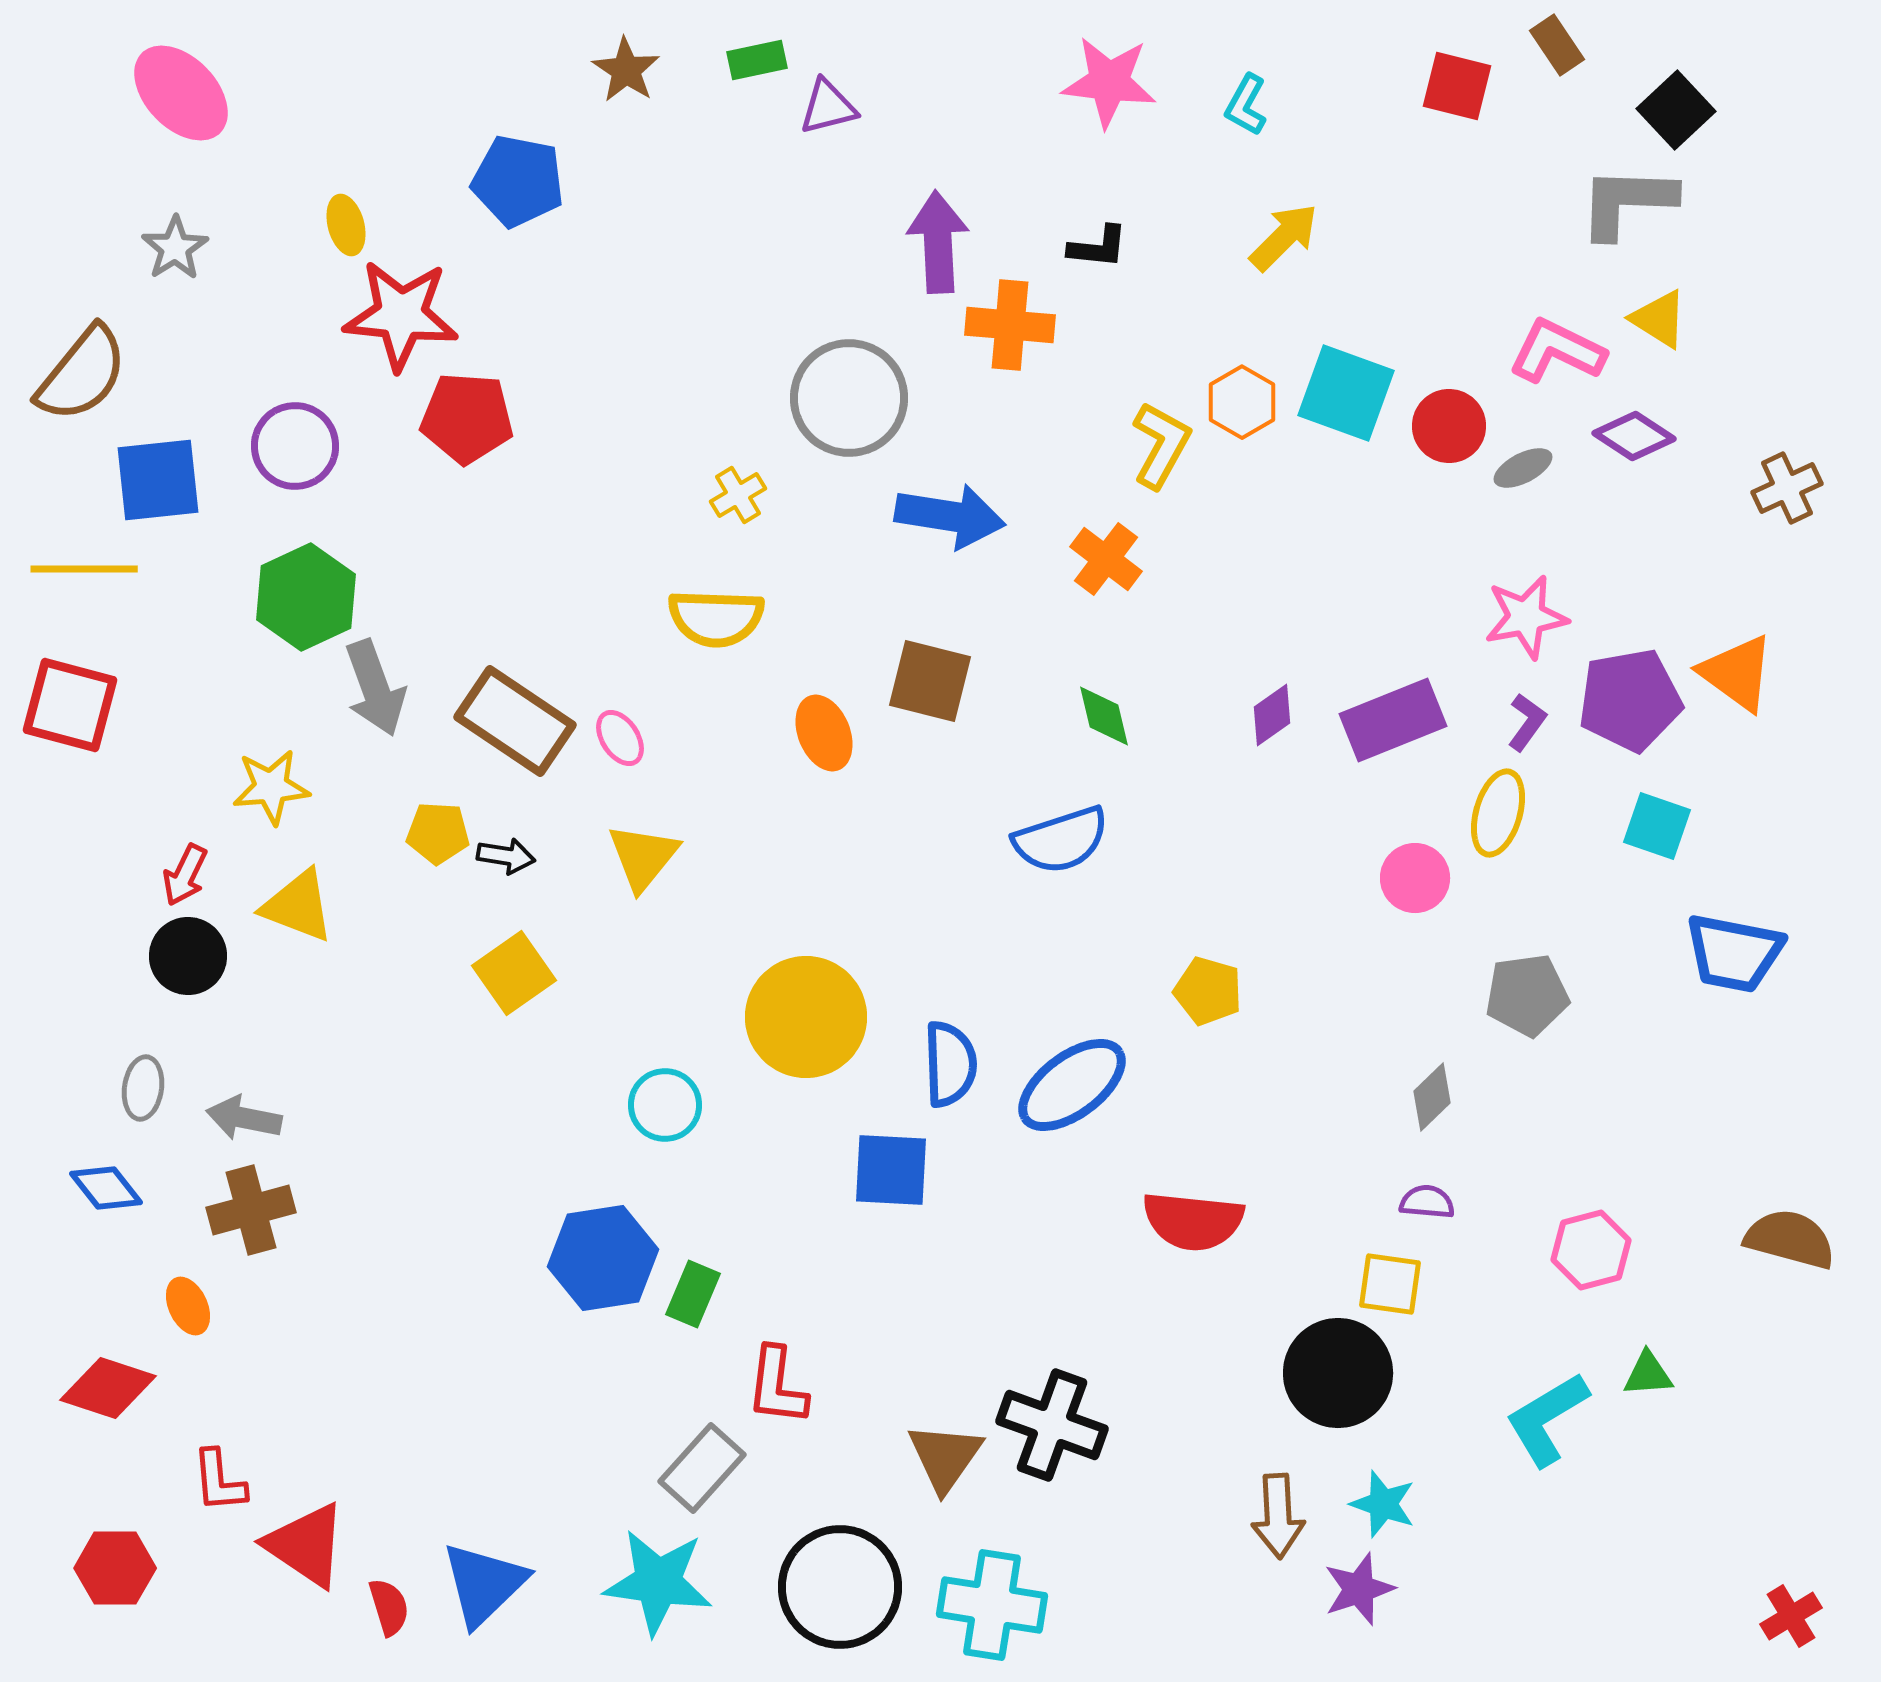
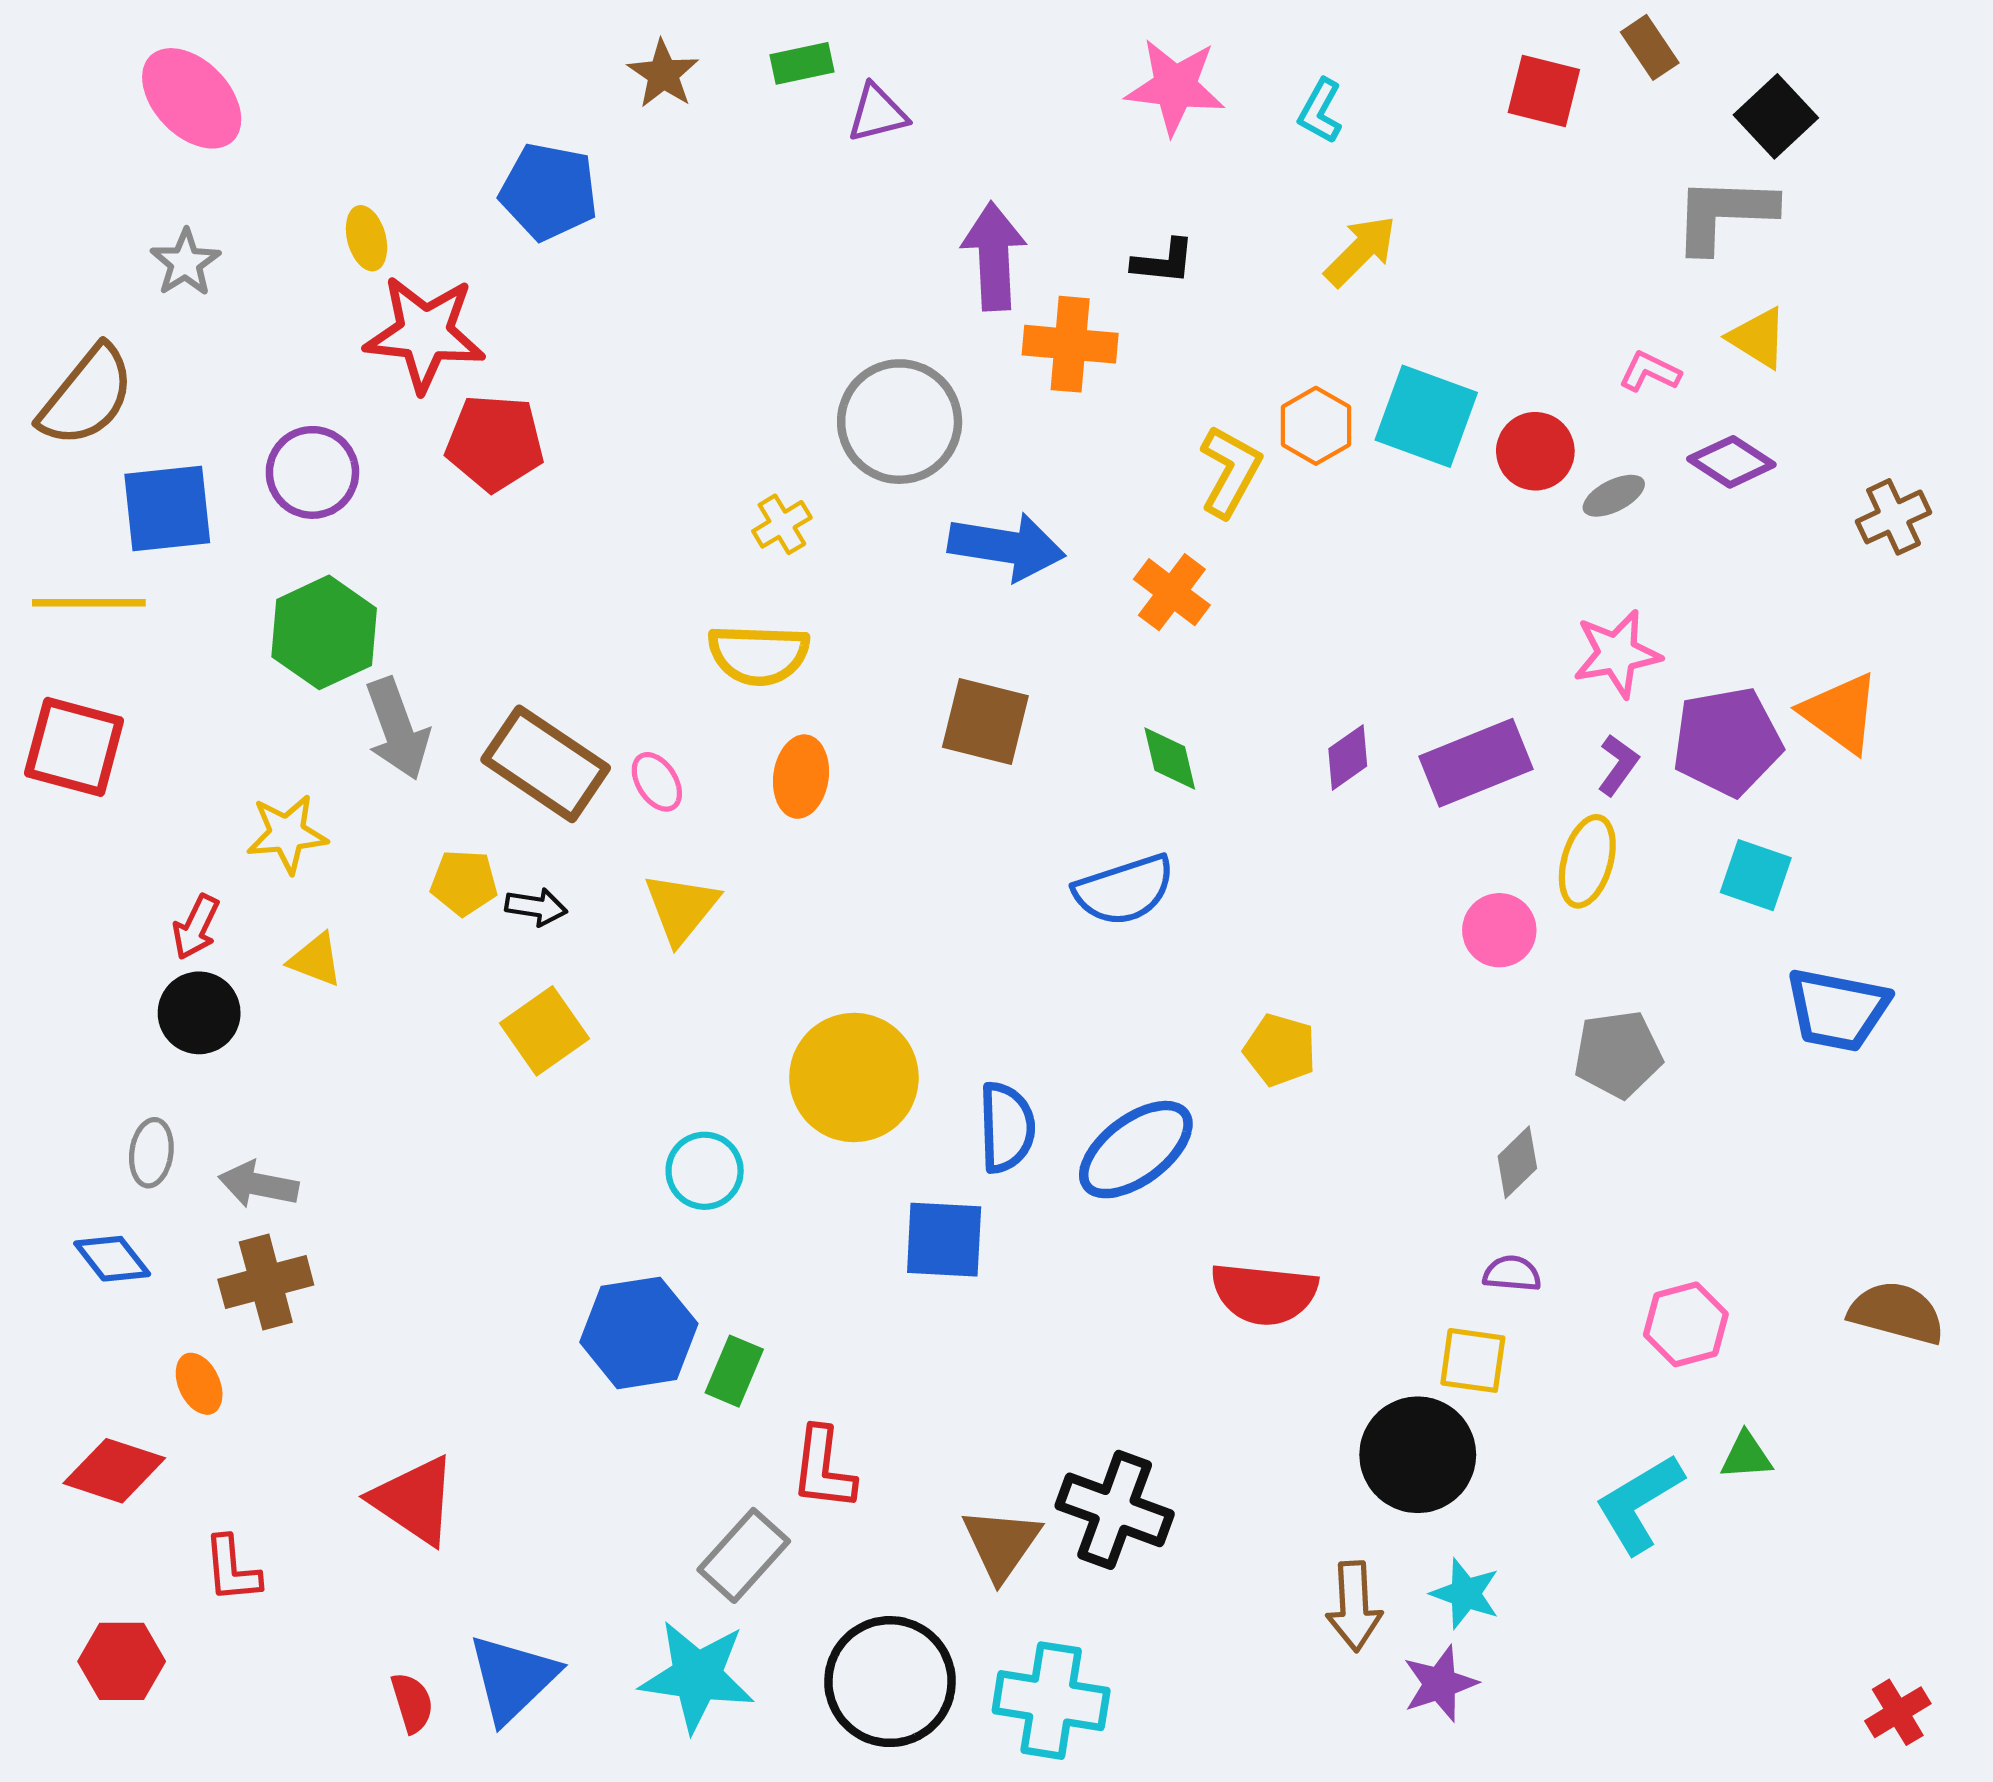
pink L-shape: (1557, 351) -> (1650, 372), size x0.6
orange ellipse: (824, 733) -> (801, 777), moved, turned 30
yellow triangle: (298, 906) -> (316, 960), size x0.7
red triangle: (306, 1545) -> (414, 1500), moved

